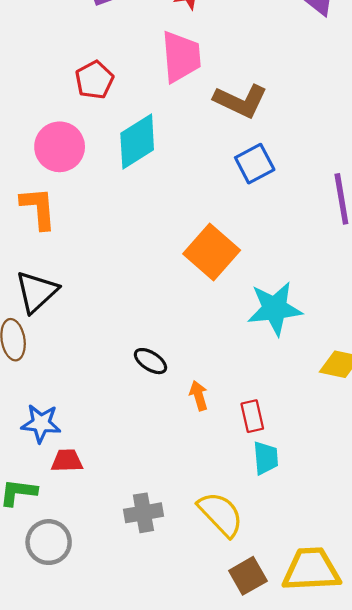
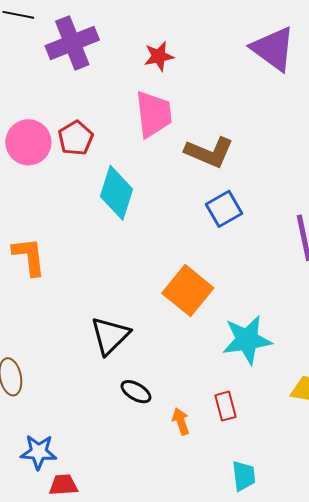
cyan diamond: (137, 142) -> (117, 193), turned -38
pink circle: (60, 147) -> (28, 142), moved
black triangle: (37, 292) -> (110, 336), moved
red rectangle: (252, 416) -> (225, 406), moved

